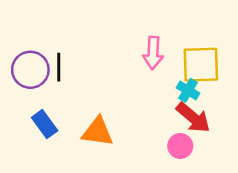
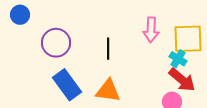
black line: (59, 67) -> (108, 49), moved
blue rectangle: (45, 124) -> (67, 85), size x1.4

